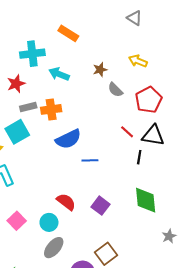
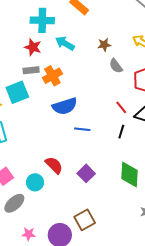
red star: (16, 84) -> (33, 47), moved, turned 30
orange cross: (51, 109) -> (52, 76), turned -30
black line: (139, 157) -> (121, 132), moved
gray ellipse: (54, 248) -> (14, 203), moved

